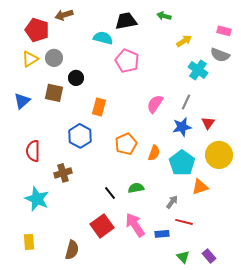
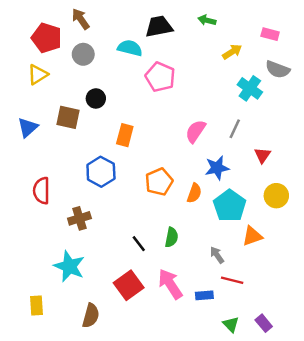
brown arrow: (64, 15) -> (81, 19), turned 72
pink rectangle: (224, 31) -> (270, 34), moved
gray circle: (54, 58) -> (83, 54), moved
blue star: (182, 127) -> (217, 168), moved
yellow circle: (219, 155) -> (276, 196), size x0.7
green semicircle: (136, 188) -> (172, 237), turned 112
cyan star: (37, 199) -> (69, 266), moved
gray arrow: (172, 202) -> (217, 255), turned -72

